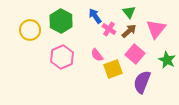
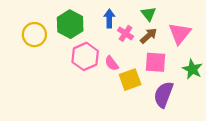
blue arrow: (95, 16) -> (109, 18), turned 35
pink square: (135, 54) -> (155, 62), turned -36
pink hexagon: (62, 57) -> (85, 56), moved

